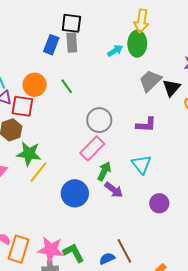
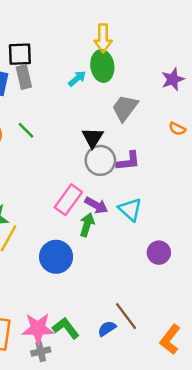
black triangle: (171, 88) -> (93, 138), moved
gray circle: (99, 120) -> (100, 160), moved
purple arrow: (114, 190) -> (96, 205), moved

